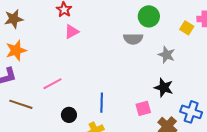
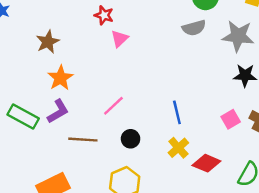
gray star: (167, 55) -> (238, 36), size x1.5
pink square: (143, 108) -> (231, 119), moved
black circle: (69, 115) -> (131, 139), moved

